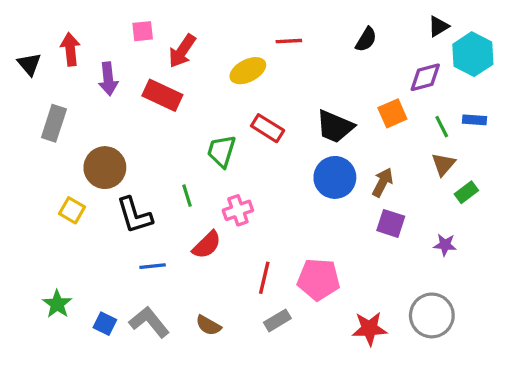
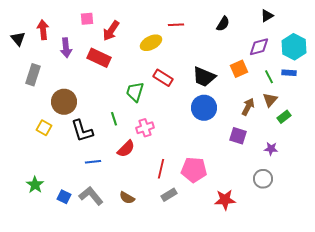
cyan hexagon: (473, 54) -> (294, 47), moved
brown arrow: (383, 182) -> (248, 107), moved
gray circle: (432, 315) -> (263, 179), moved, size x0.7

